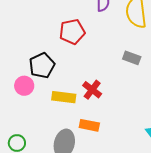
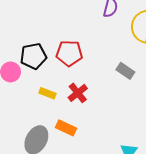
red pentagon: (72, 32) -> (69, 53), moved
yellow rectangle: (64, 97) -> (47, 93), size x0.7

